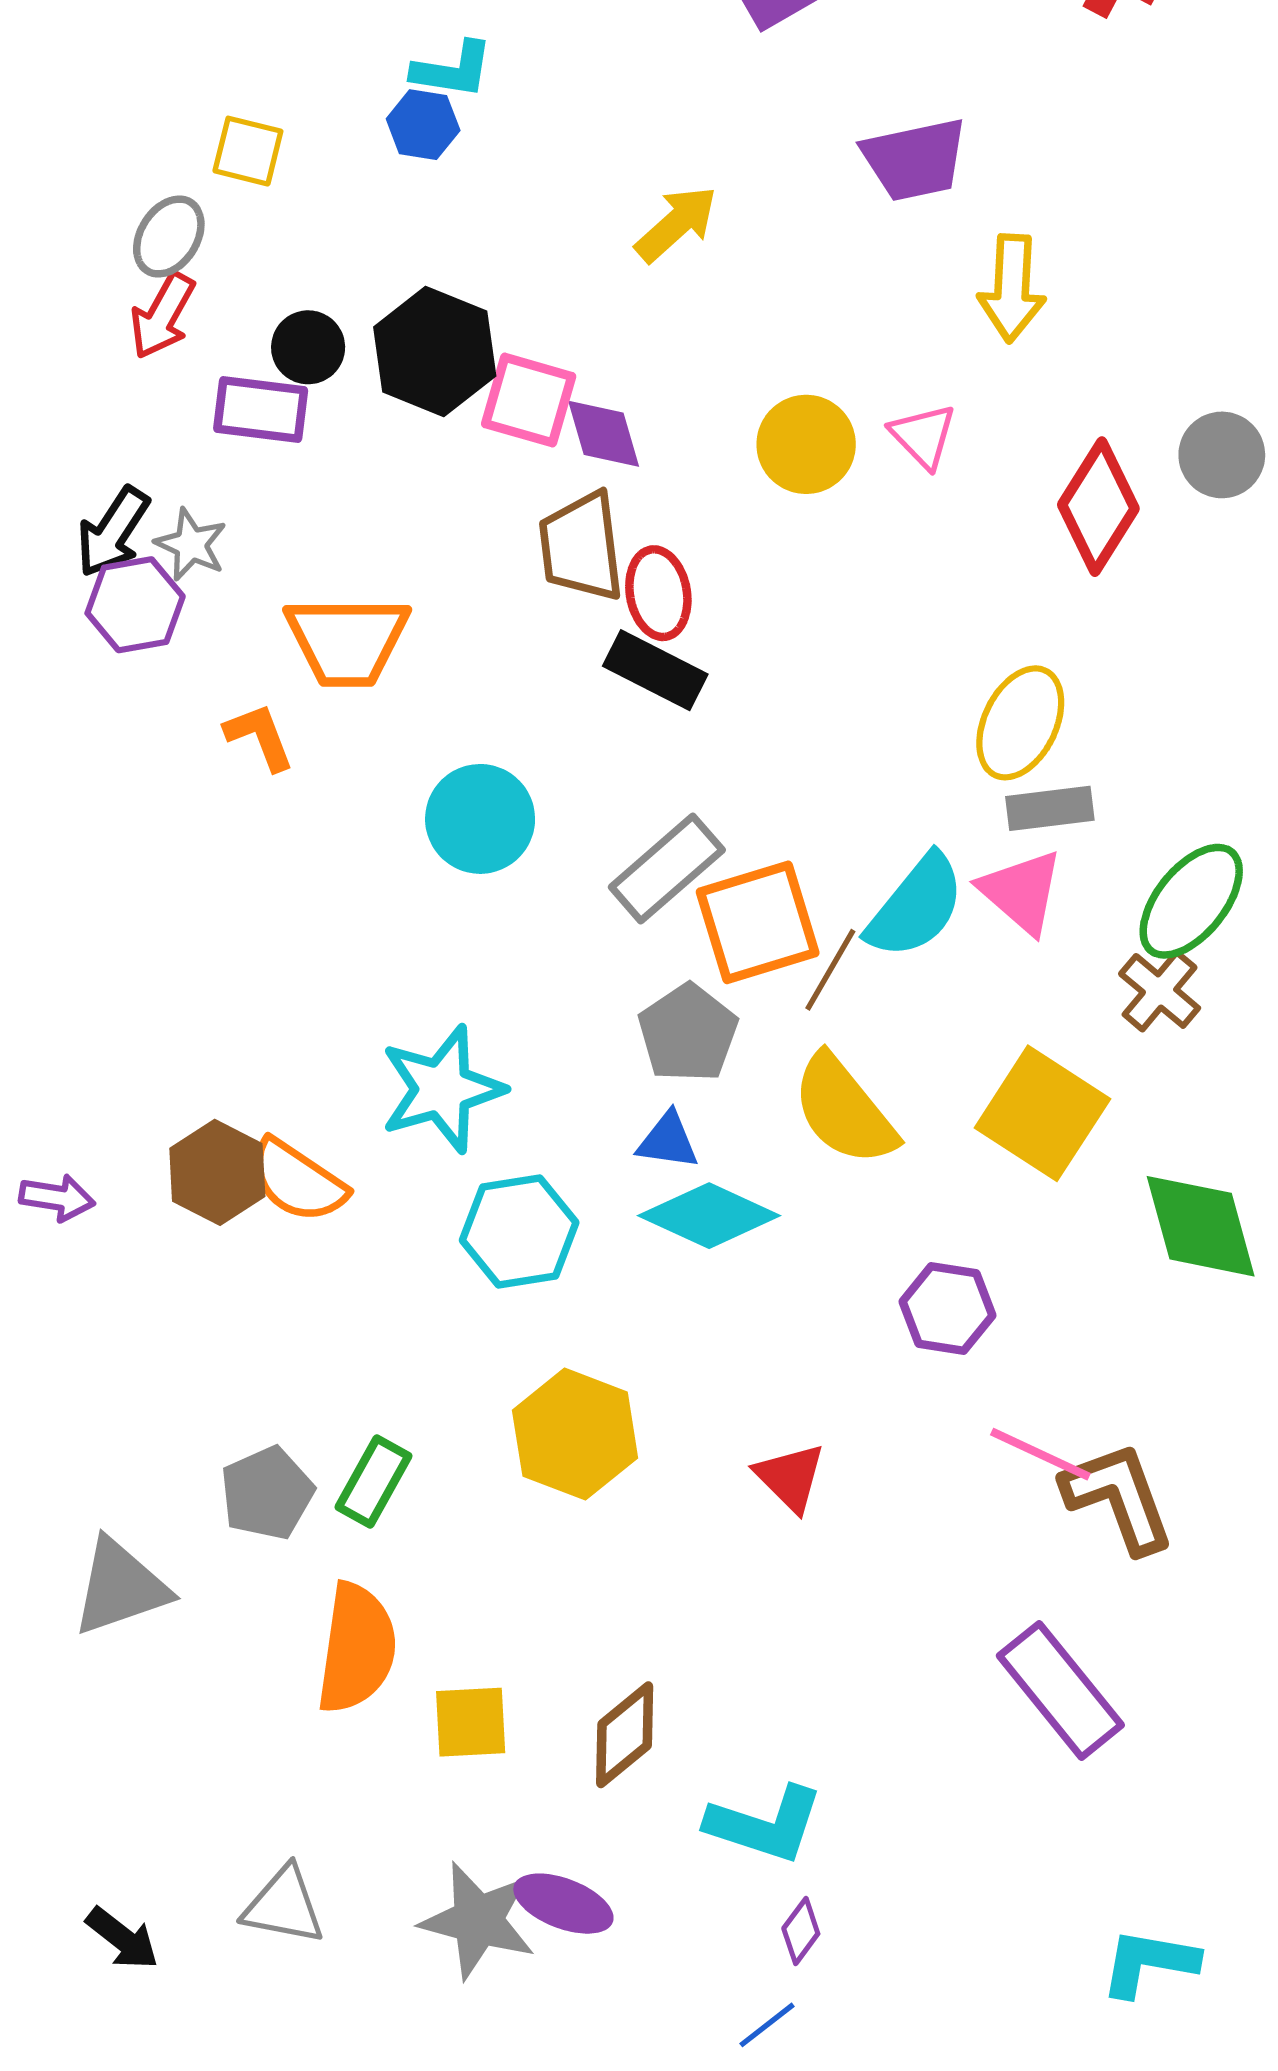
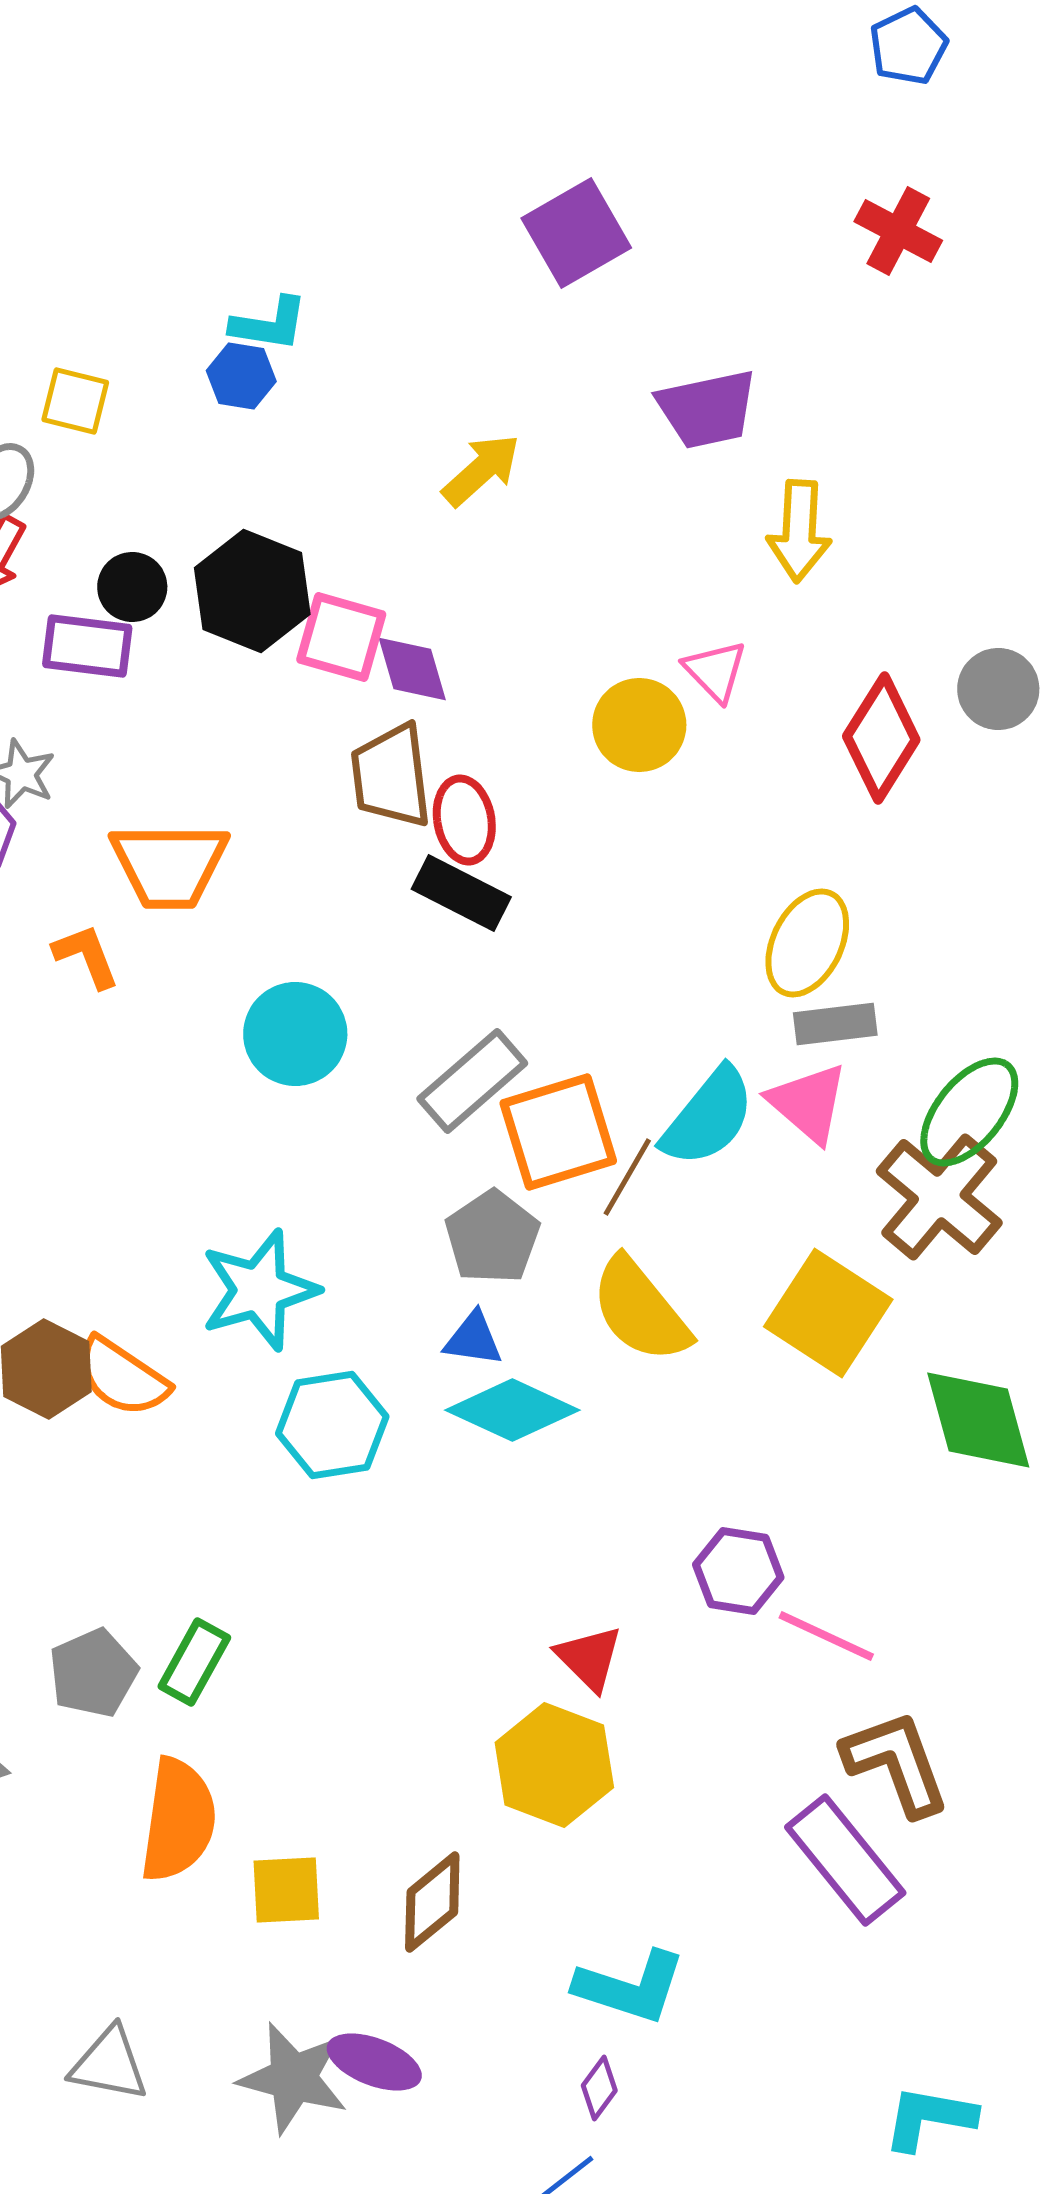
yellow circle: (806, 444) -> (639, 725), moved
brown cross: (1160, 991) -> (939, 1197), size x1.6
purple hexagon: (947, 1308) -> (738, 1571), moved
yellow hexagon: (575, 1434) -> (554, 1765), moved
brown L-shape: (1118, 1497) -> (896, 1763), moved
cyan L-shape: (765, 1824) -> (630, 1987), moved

